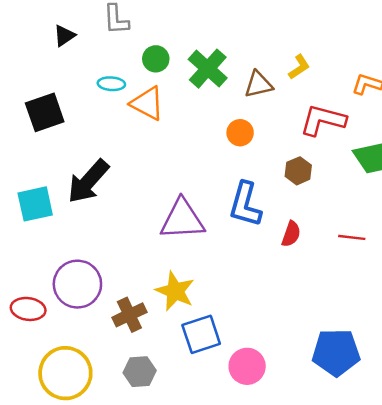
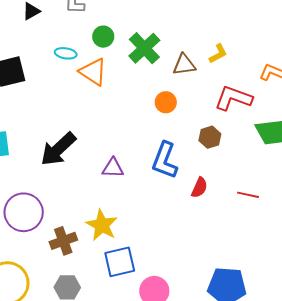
black arrow: (88, 181) -> (58, 149), moved
purple triangle: (182, 219) -> (113, 168), size x0.6

